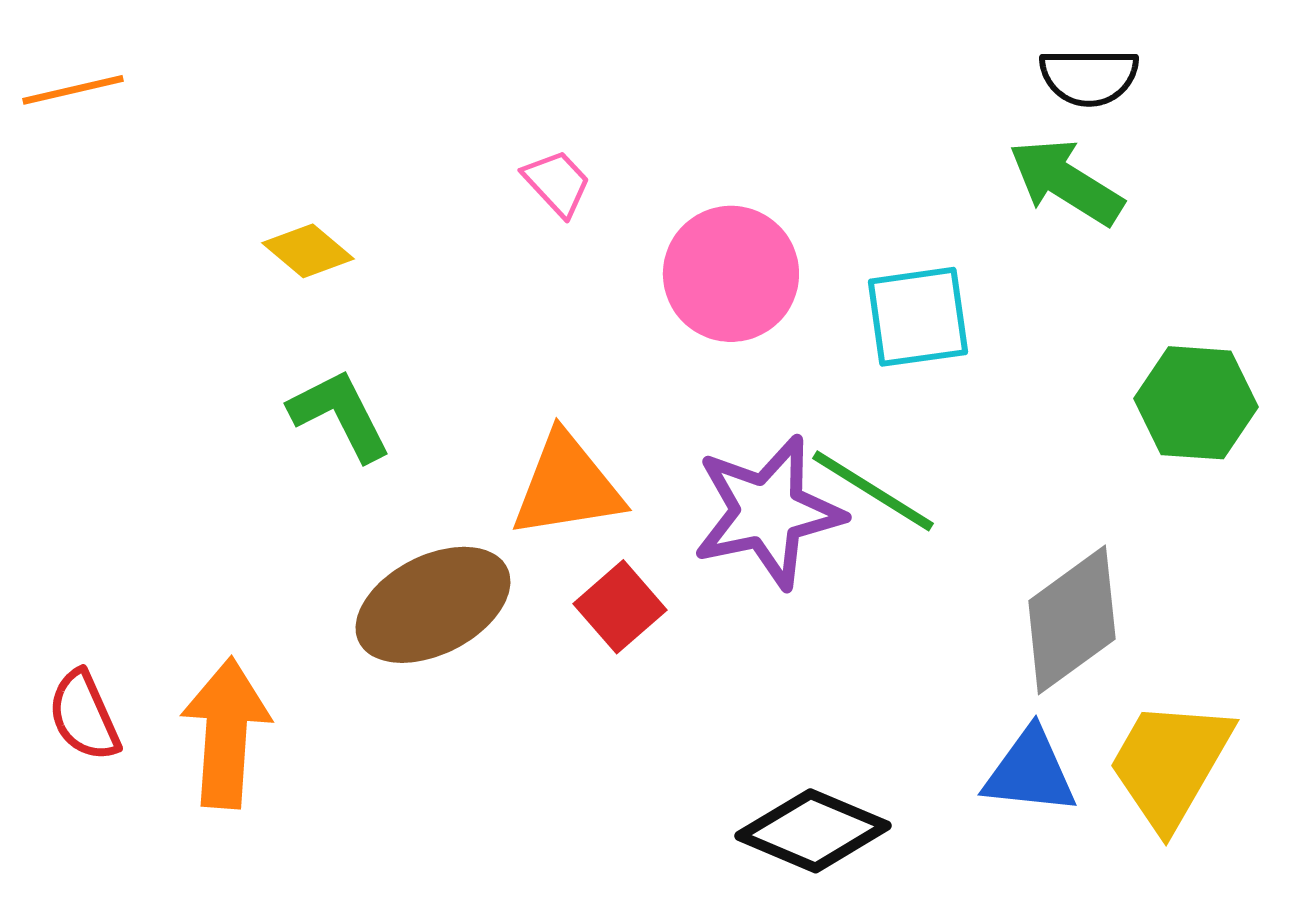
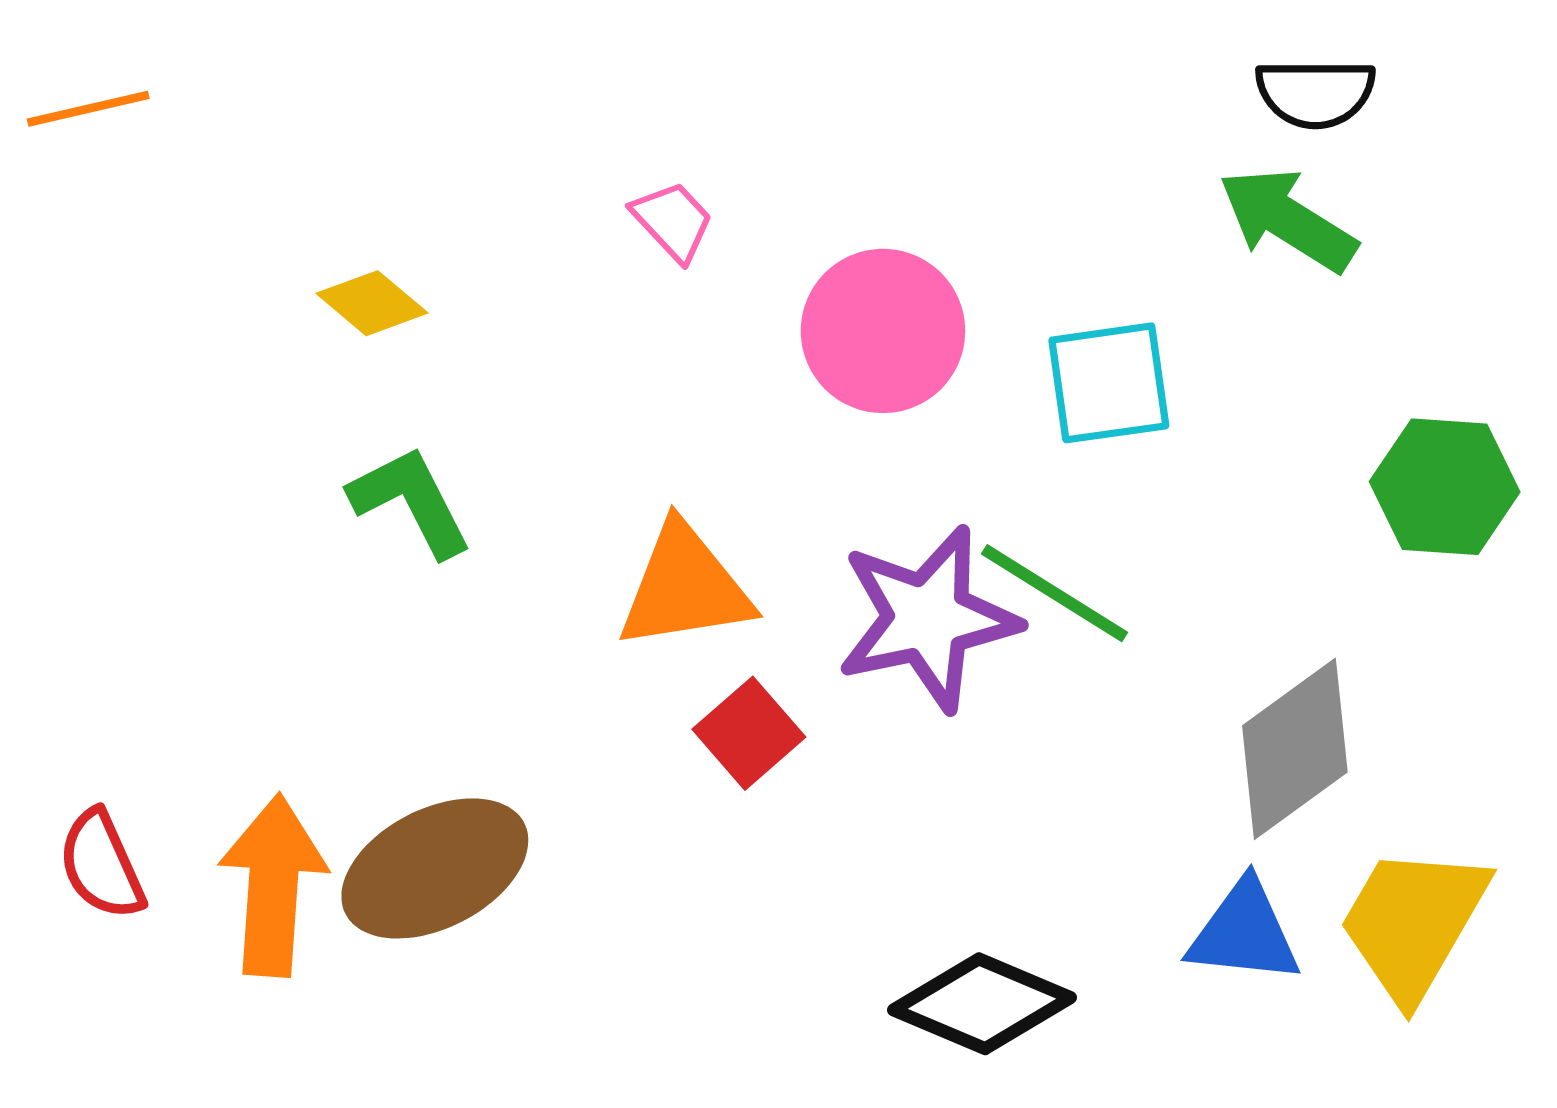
brown ellipse: (433, 605) -> (435, 868), moved

